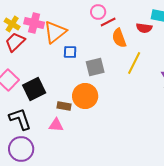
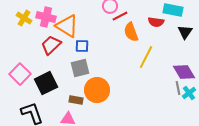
orange triangle: (55, 32) -> (67, 26), turned -50
red trapezoid: (15, 42) -> (51, 45), moved
gray square: (95, 67) -> (80, 68), moved

